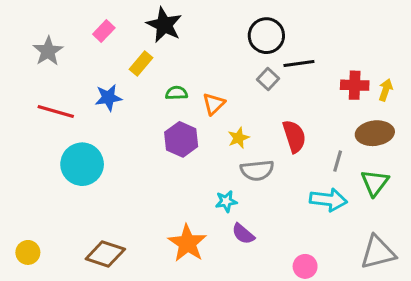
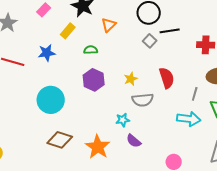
orange triangle: (214, 104) -> (109, 25), moved
cyan circle: (82, 164) -> (51, 100), moved
brown diamond: (105, 254) -> (60, 140), moved

